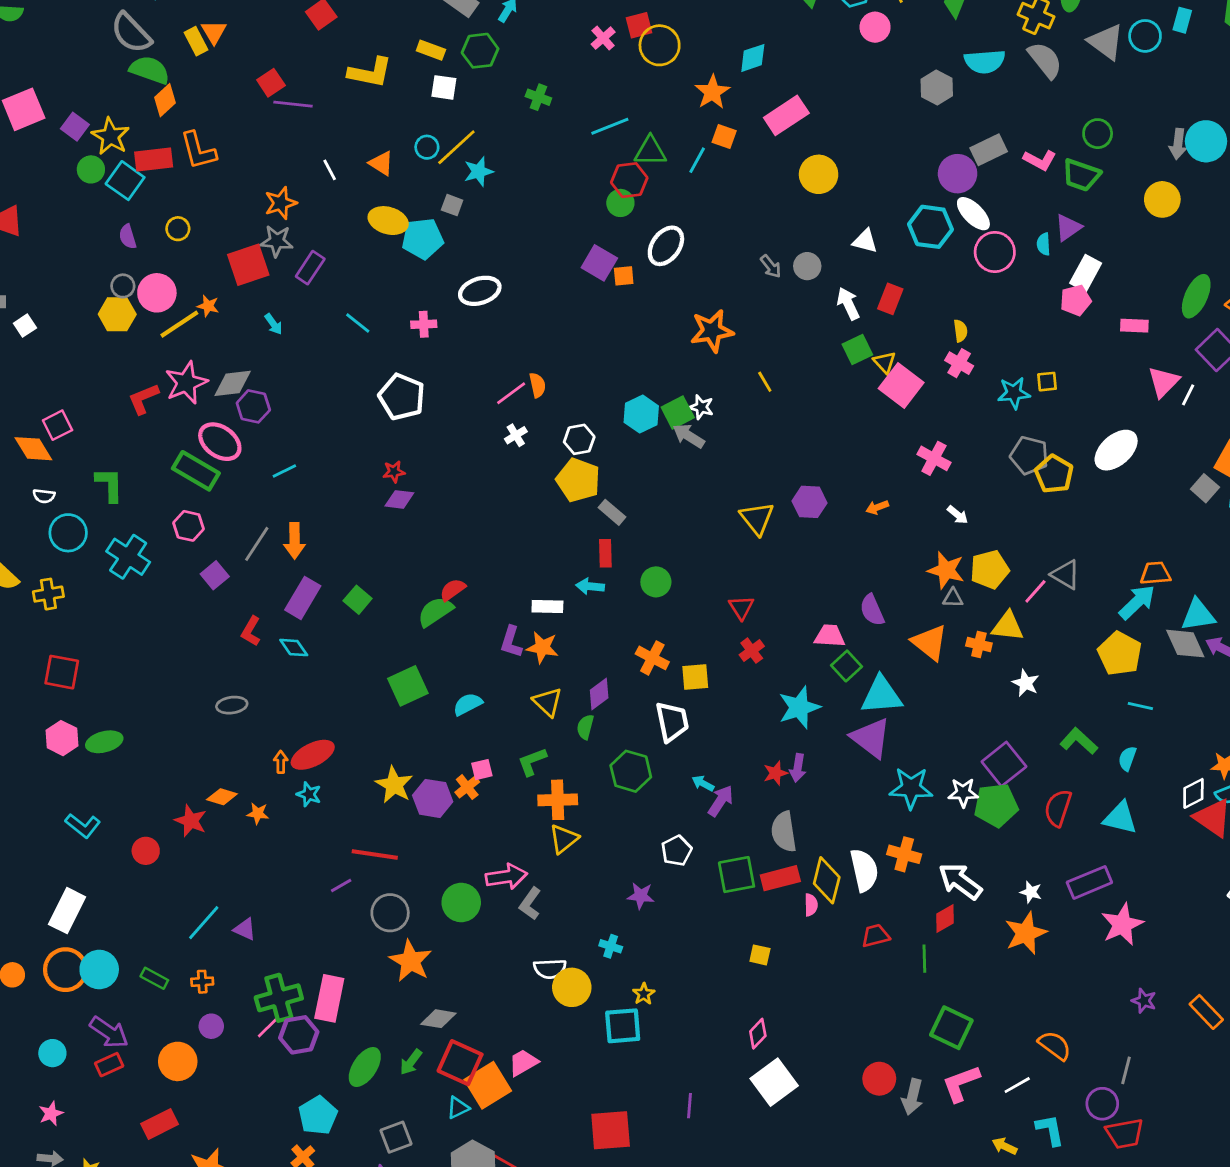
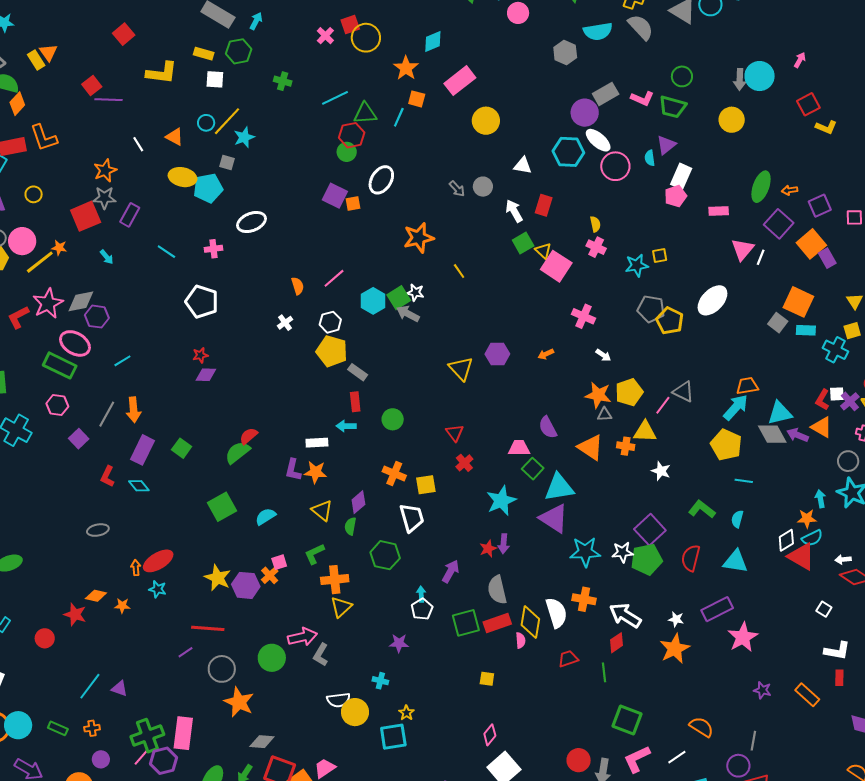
pink line: (511, 393) -> (334, 278), moved
cyan arrow: (703, 783) -> (421, 594), moved, turned 63

